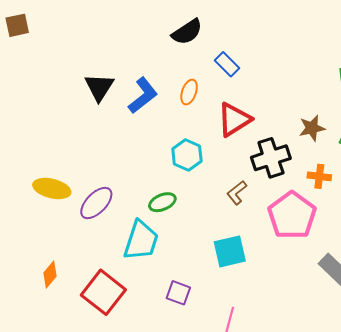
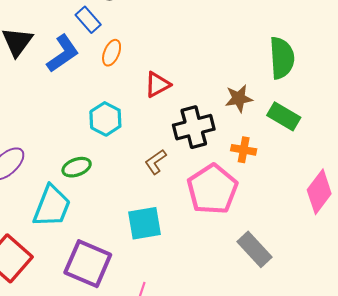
blue rectangle: (227, 64) -> (88, 20), moved
red triangle: (234, 120) -> (157, 85), size x0.7
purple square: (178, 293) -> (88, 264), size x1.8

